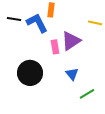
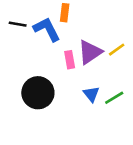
yellow line: (95, 23) -> (117, 50), moved, turned -48
green line: (87, 94) -> (114, 98), moved

